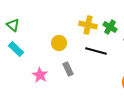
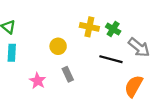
cyan rectangle: (16, 49) -> (12, 53), turned 49
black line: (96, 51) -> (111, 59), moved

